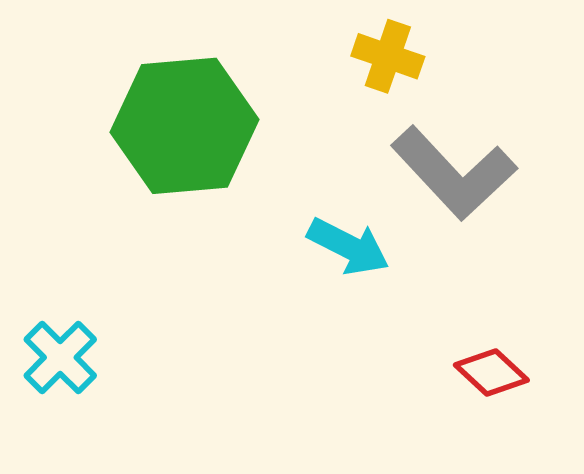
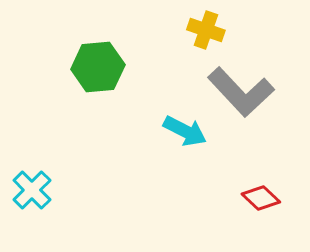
green hexagon: (185, 126) -> (98, 67), size x0.7

